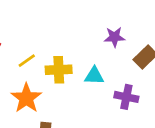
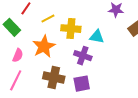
purple cross: (126, 97) -> (83, 56), moved

